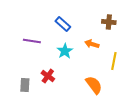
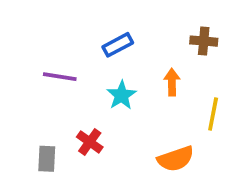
blue rectangle: (63, 24) -> (118, 45), turned -70
orange arrow: (92, 44) -> (172, 82), turned 72
orange semicircle: (94, 85) -> (176, 159), turned 108

